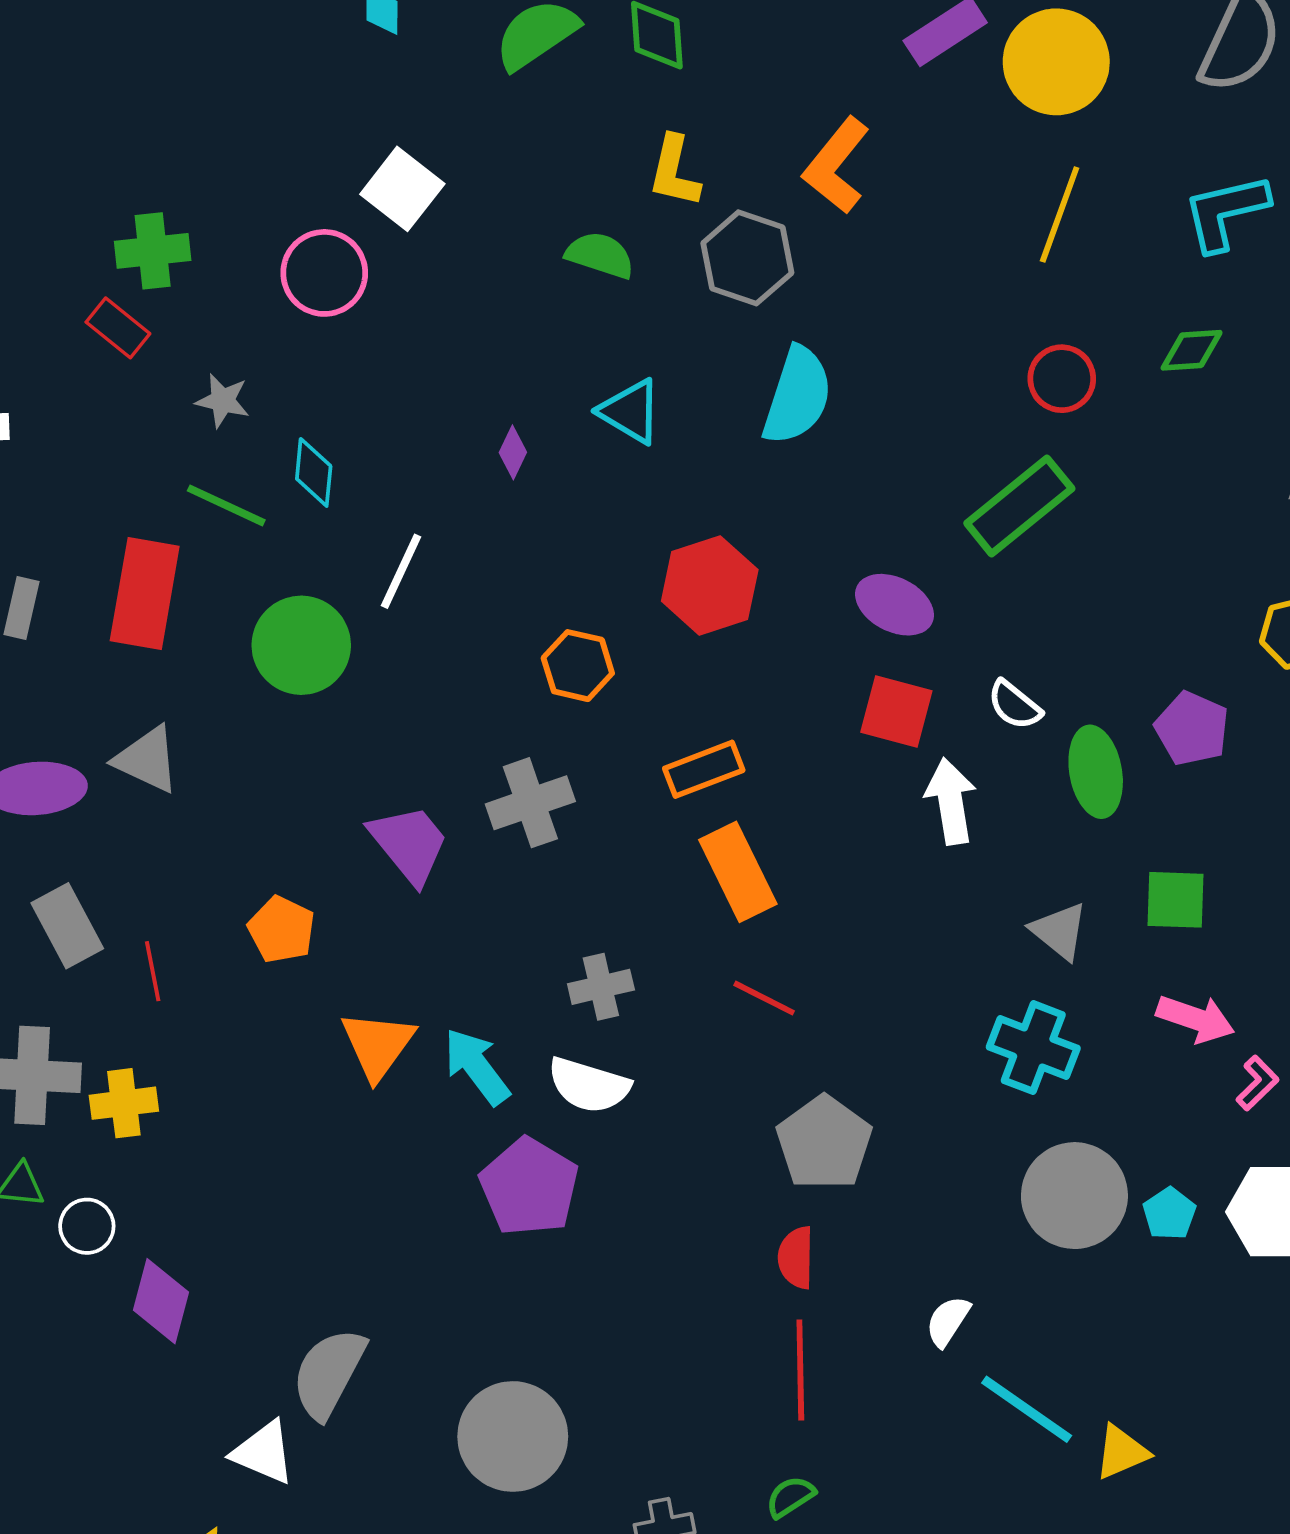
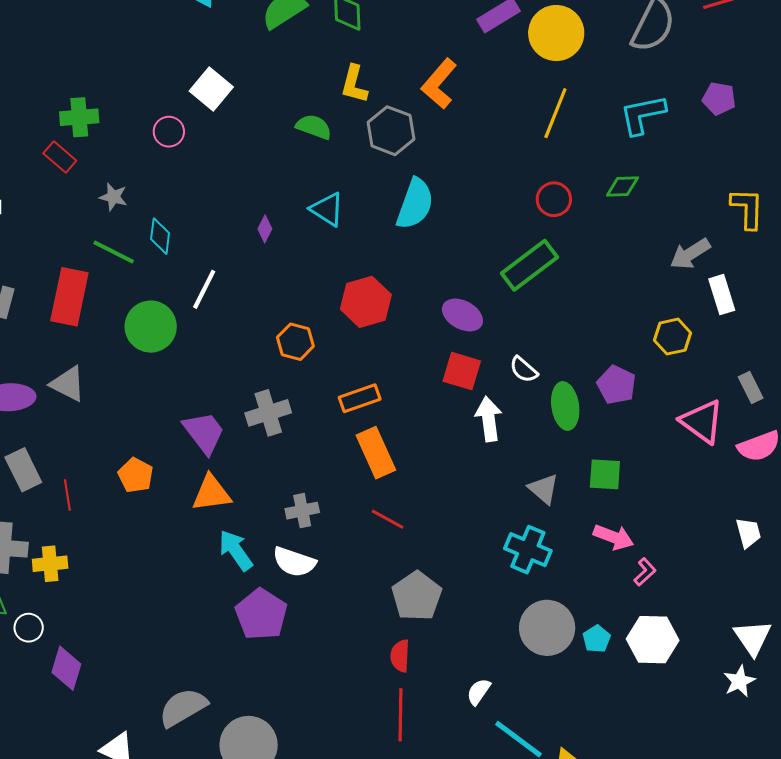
pink circle: (324, 273) -> (169, 132), size x0.7
orange triangle: (378, 1045) -> (211, 493), moved, turned 45
gray semicircle: (329, 1373) -> (183, 708), moved, turned 30

